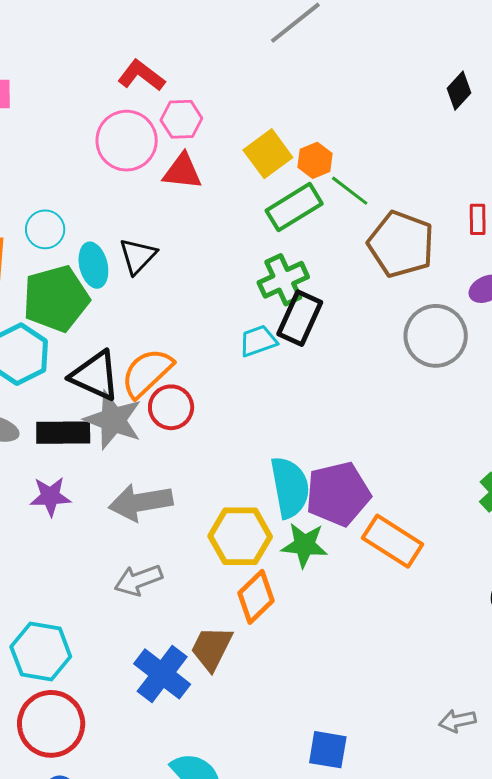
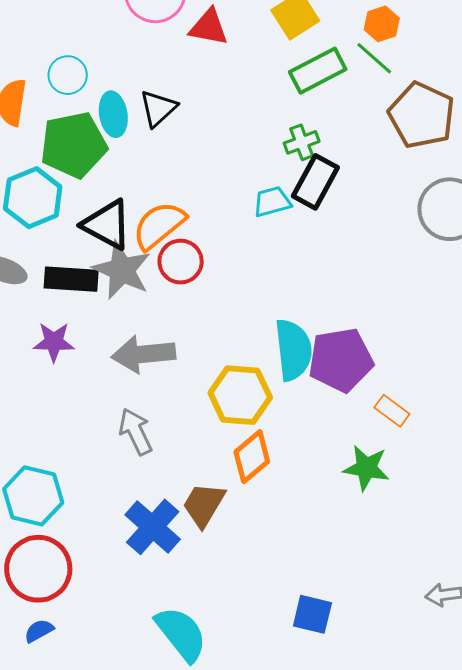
orange hexagon: (315, 160) -> (382, 24), moved
green cross: (283, 280) -> (302, 142), size x0.7
orange rectangle: (393, 541) -> (392, 411), size x0.6
green star: (304, 545) -> (366, 468), moved
gray arrow: (138, 580) -> (136, 432), turned 81

